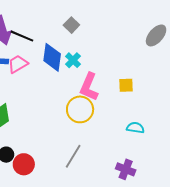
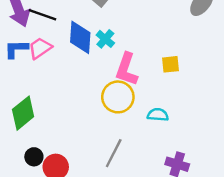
cyan semicircle: (135, 128) -> (158, 115), moved

